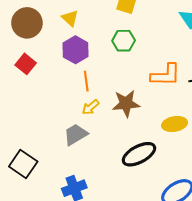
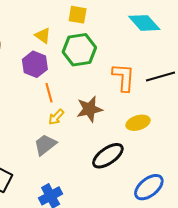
yellow triangle: (70, 18) -> (43, 36), moved
green hexagon: (124, 41) -> (79, 50), size x1.5
orange L-shape: (166, 75) -> (124, 77), turned -80

